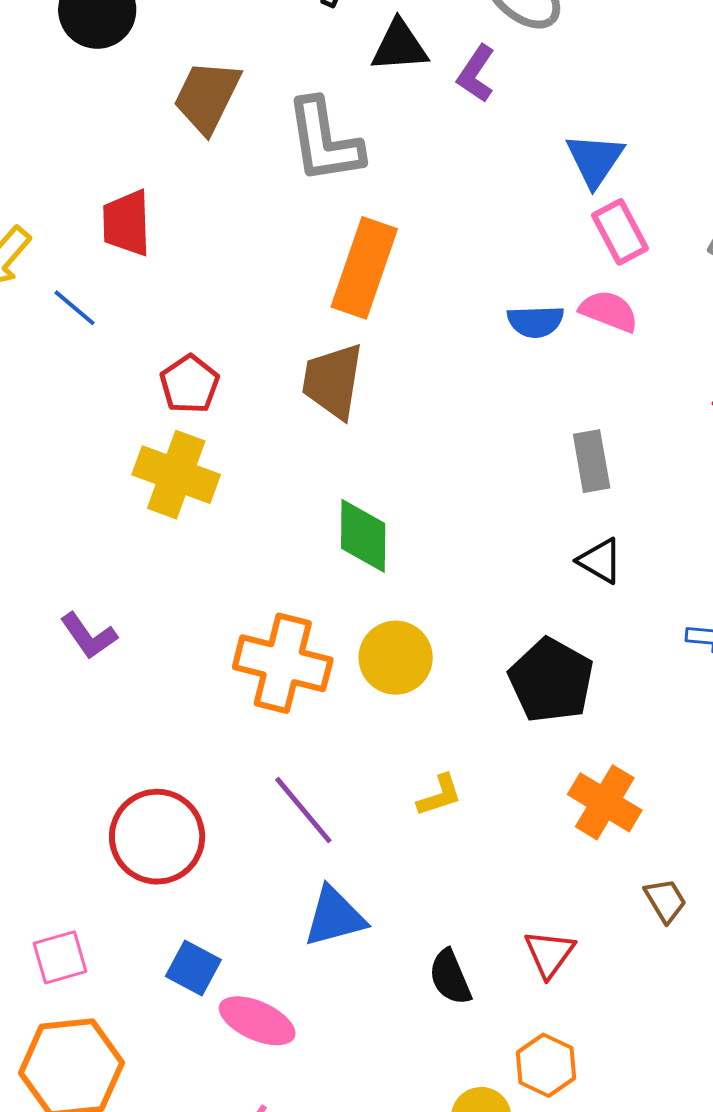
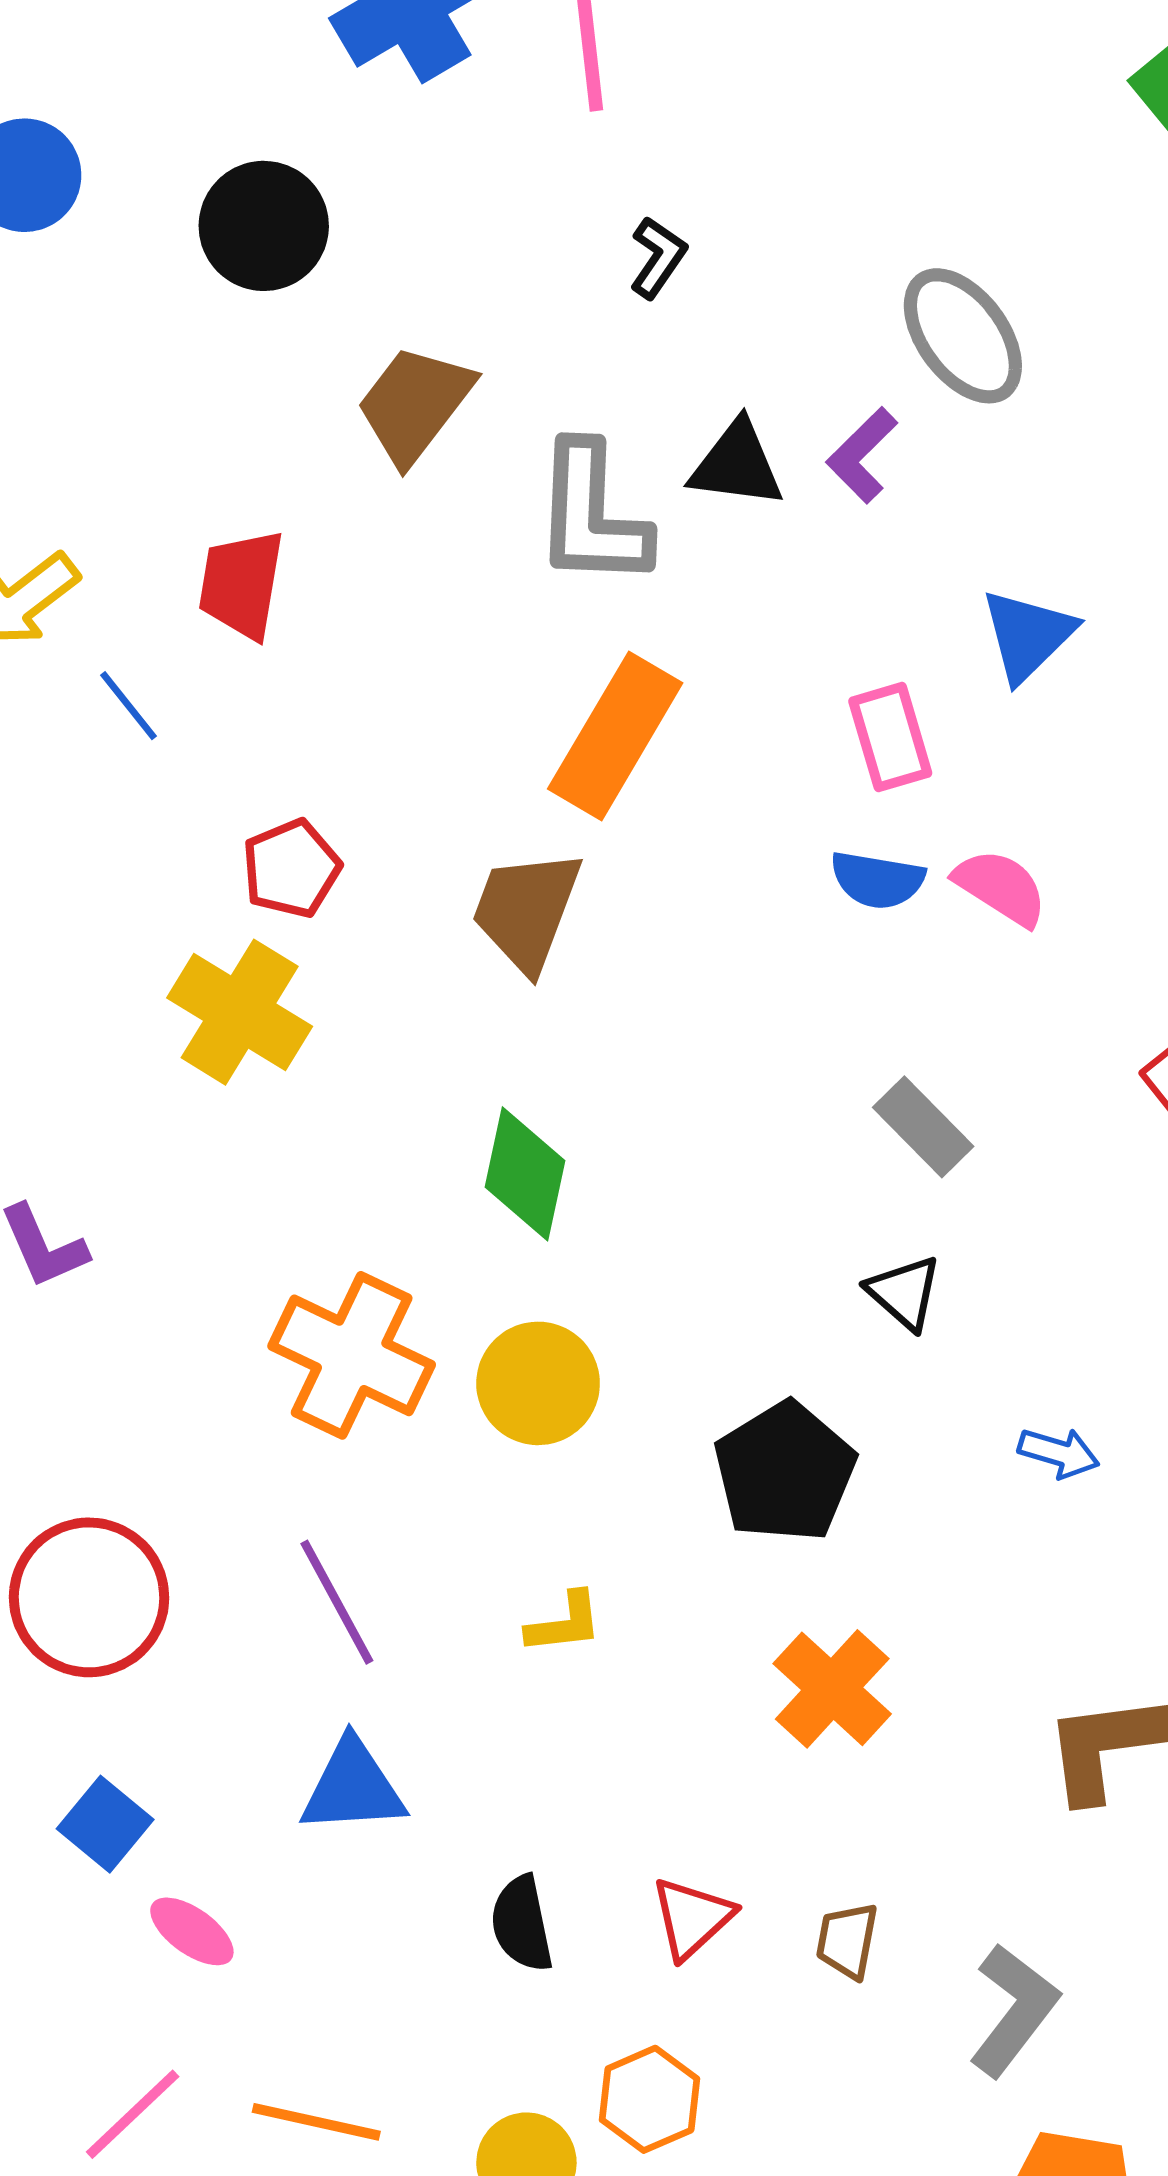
black triangle: (399, 46) -> (737, 464), moved
pink rectangle: (620, 232) -> (890, 737), moved
gray rectangle: (592, 461) -> (923, 1127), turned -46
brown trapezoid: (665, 900) -> (847, 1941), moved, turned -150
pink ellipse: (257, 1021) -> (192, 1931), size x0.7

